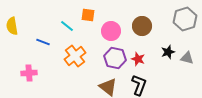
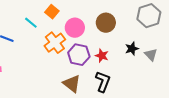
orange square: (88, 15) -> (52, 12), turned 32
orange cross: (75, 56) -> (55, 43), moved
gray triangle: (187, 58) -> (151, 55), turned 32

